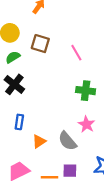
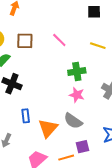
pink star: (86, 124) -> (77, 95), moved
orange triangle: (39, 141) -> (48, 128), size x1.5

